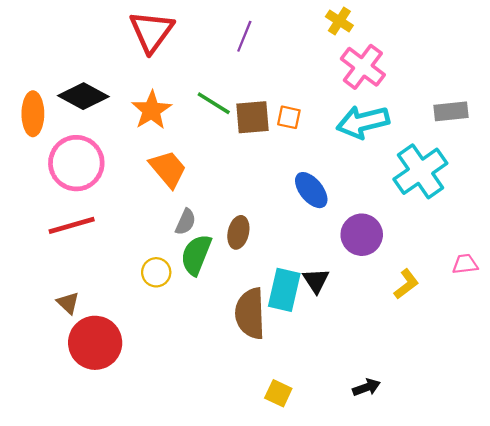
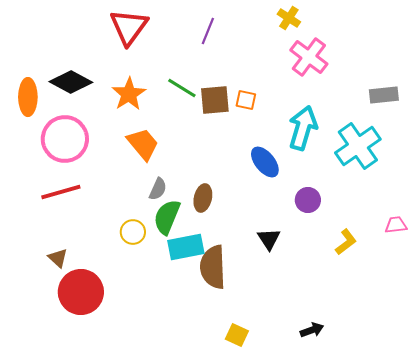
cyan arrow: (363, 122) -> (303, 128), moved, turned 120
purple circle: (362, 235) -> (308, 200), size x0.7
cyan rectangle: (284, 290) -> (186, 247), moved, turned 66

